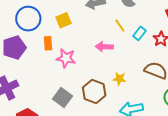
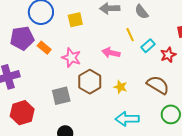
orange rectangle: (48, 43) -> (44, 48), moved, turned -56
brown hexagon: (94, 91) -> (90, 82), moved
gray square: (62, 97) -> (61, 96), turned 30

